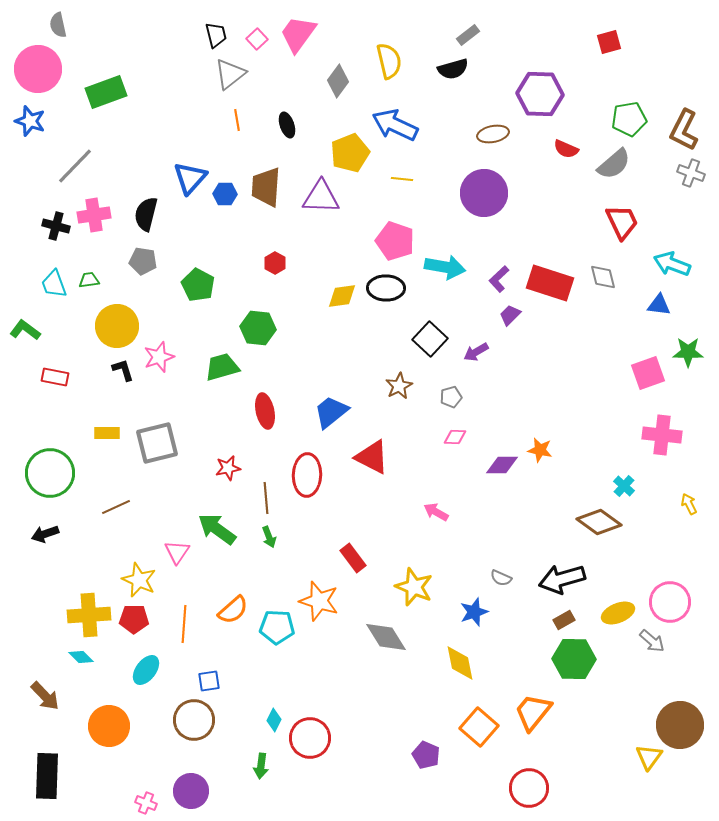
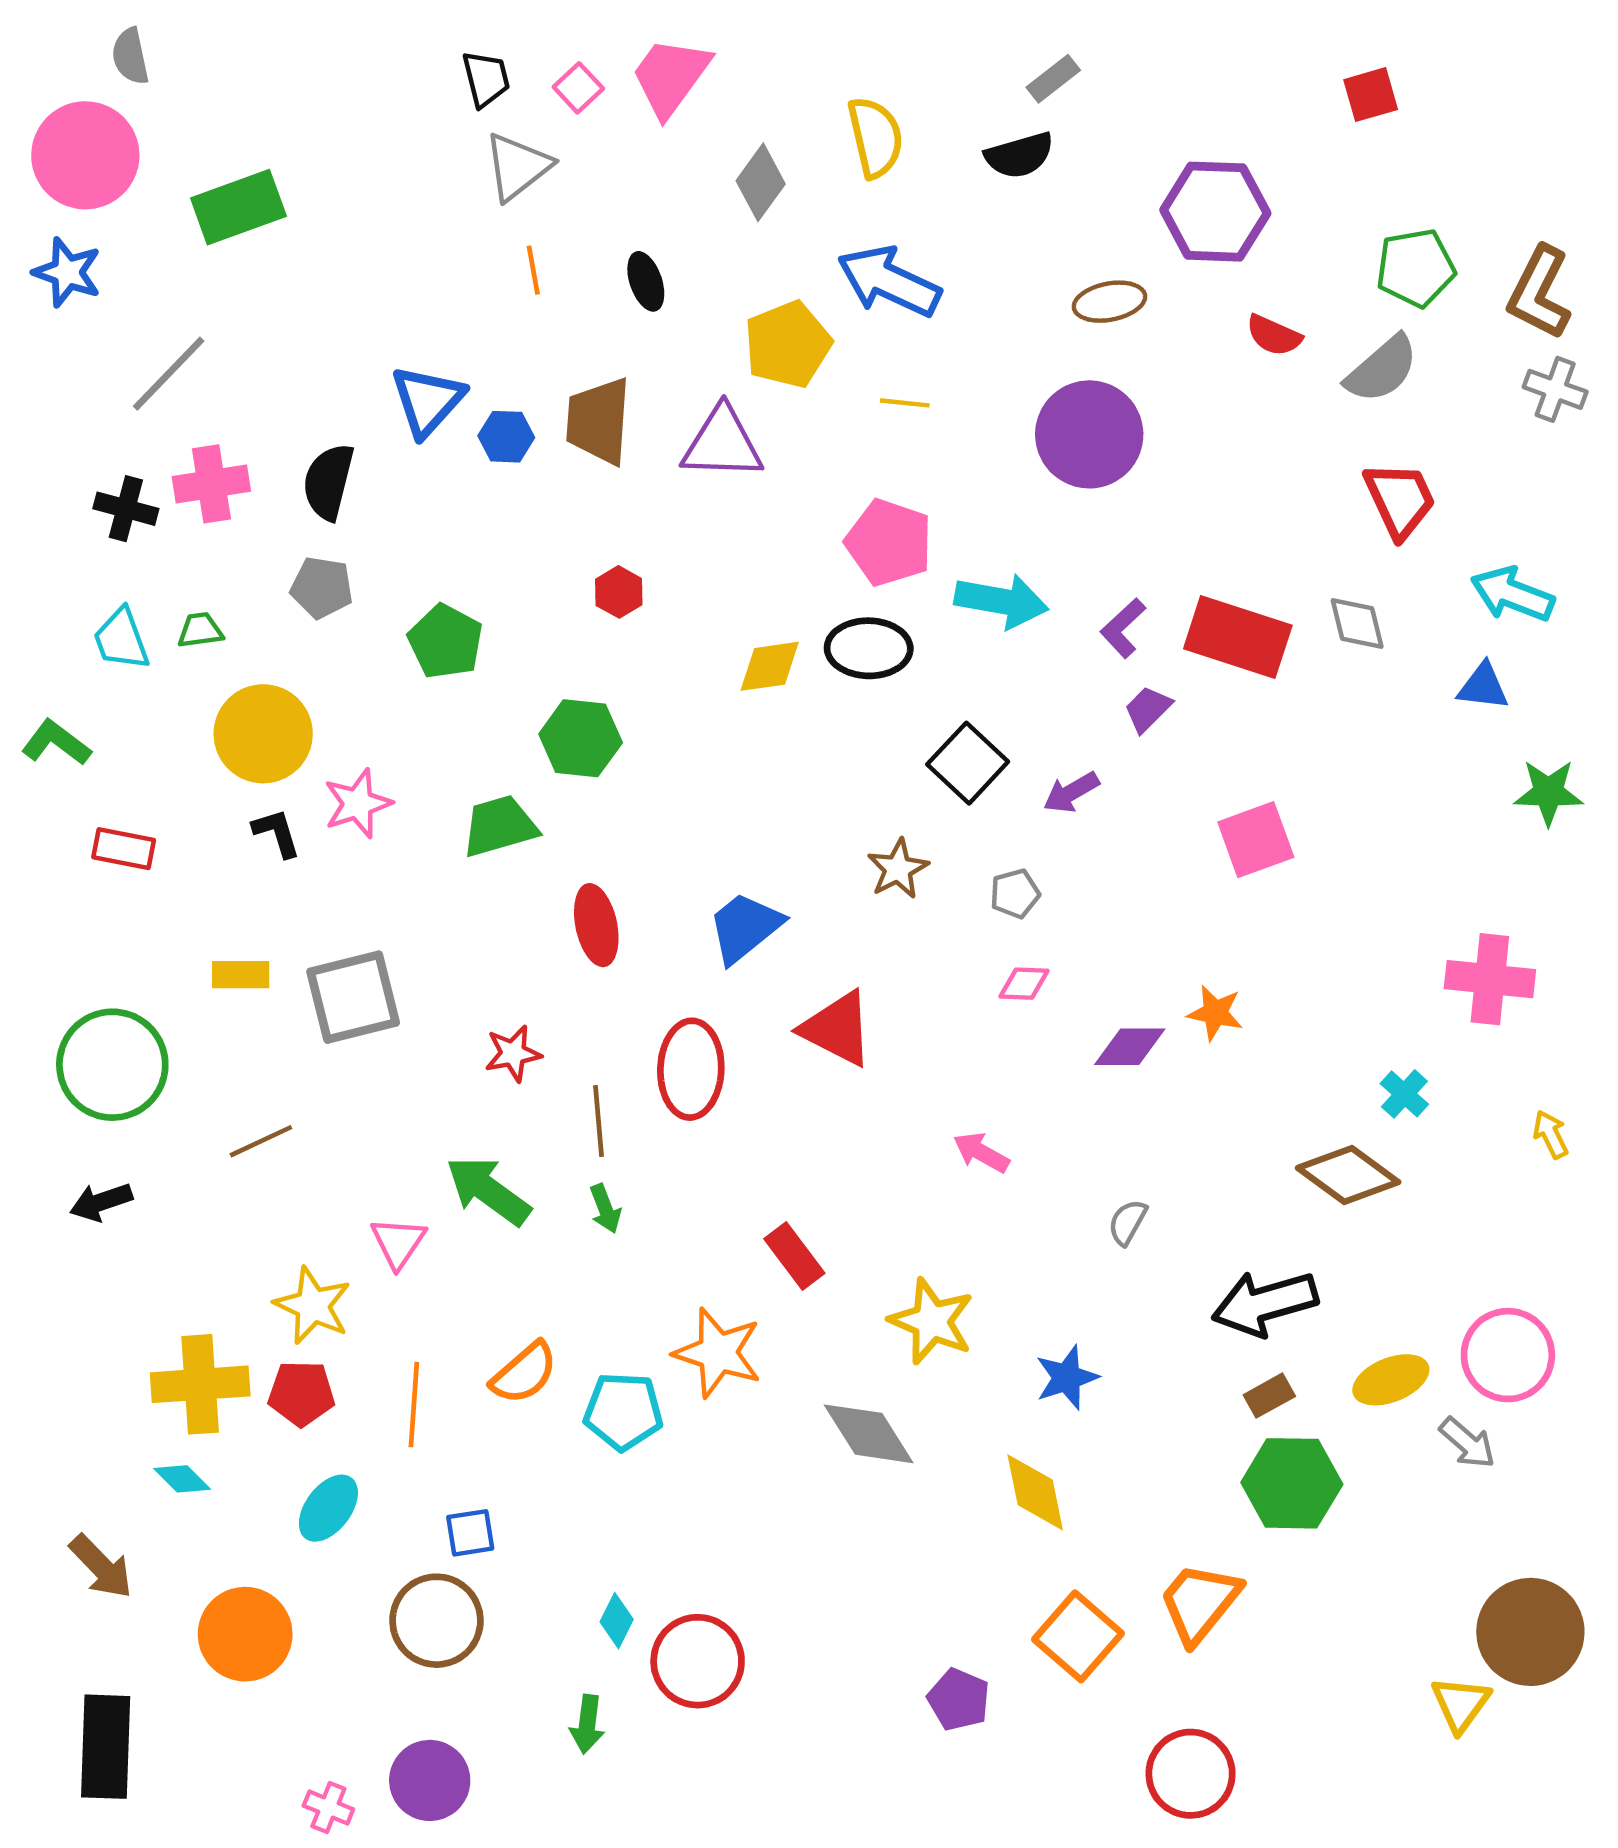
pink square: (648, 373) -> (1256, 840), moved
gray semicircle: (501, 578) -> (1128, 1222), moved, turned 95

